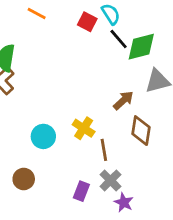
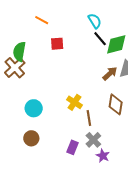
red square: (87, 22) -> (57, 44), moved, turned -32
brown arrow: (123, 100) -> (110, 74), moved
cyan circle: (43, 136) -> (34, 108), moved

